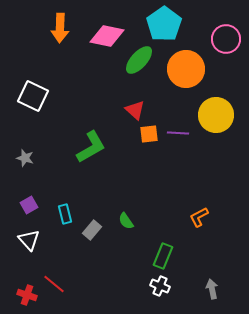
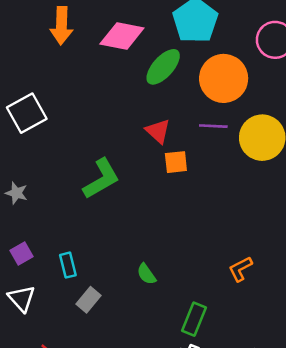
white square: (33, 96) -> (27, 113), turned 36
purple line: (178, 133) -> (213, 126), moved
gray rectangle: (92, 230) -> (88, 300), moved

